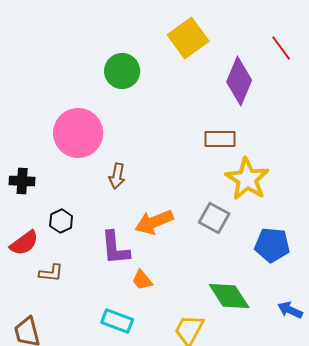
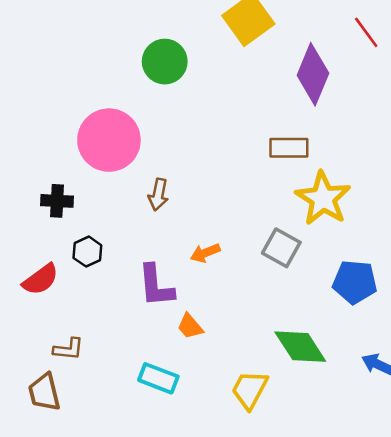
black cross: (22, 181) -> (57, 201), moved
orange arrow: (154, 222) -> (205, 253), size x0.6
brown L-shape: (51, 273) -> (68, 349), moved

